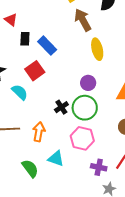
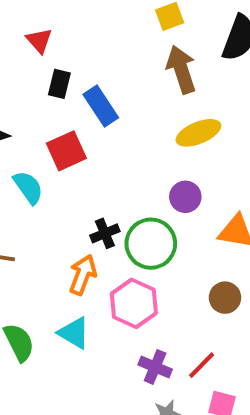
yellow ellipse: (97, 49) -> (198, 133), turned 70
purple circle: (88, 83) -> (185, 197), moved
orange arrow: (39, 132) -> (83, 275), moved

